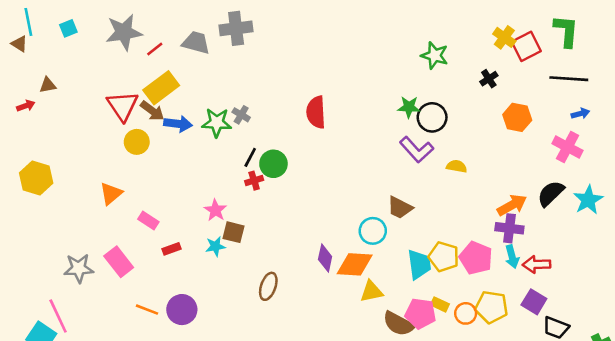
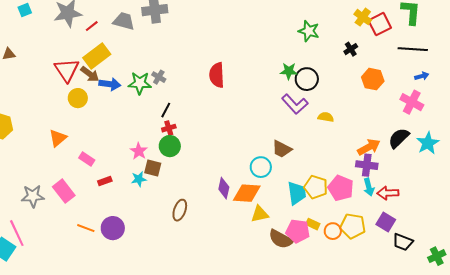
green circle: (273, 164) -> (170, 146), moved

